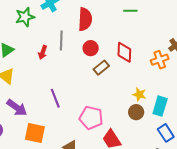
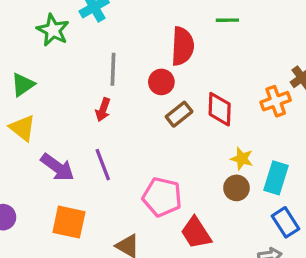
green star: (25, 17) -> (53, 30), turned -30
red semicircle: (85, 19) -> (182, 46), moved
red arrow: (43, 52) -> (103, 110), moved
red diamond: (124, 52) -> (220, 109), moved
purple arrow: (17, 108) -> (57, 167), moved

